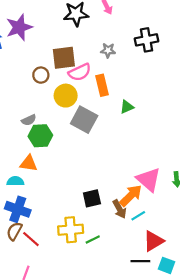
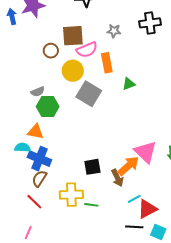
blue cross: (18, 209) -> (39, 159), moved
cyan line: (138, 216) -> (134, 199), moved
brown semicircle: (14, 231) -> (39, 179), moved
green line: (93, 240) -> (91, 205), turned 32

